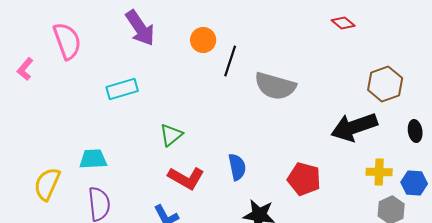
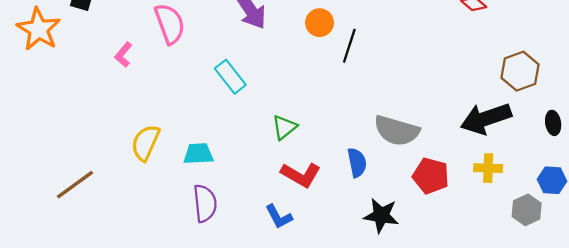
gray semicircle: (275, 86) -> (397, 131), moved
cyan rectangle: (122, 89) -> (230, 77), turned 68
yellow cross: (379, 172) -> (488, 168), moved
yellow semicircle: (47, 184) -> (145, 143), moved

